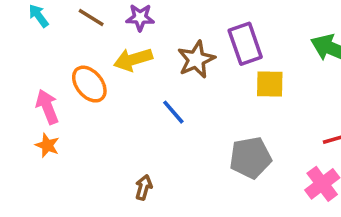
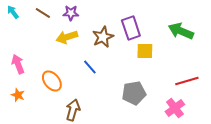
orange ellipse: (89, 84) -> (52, 81), moved
orange star: (47, 145) -> (18, 95), moved
brown arrow: (144, 187) -> (73, 110), size x1.5

